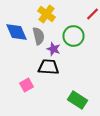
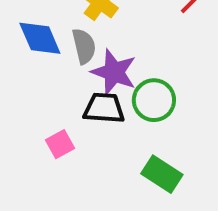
green circle: (74, 36) -> (154, 100), moved
purple star: (54, 49) -> (114, 72), size x1.6

